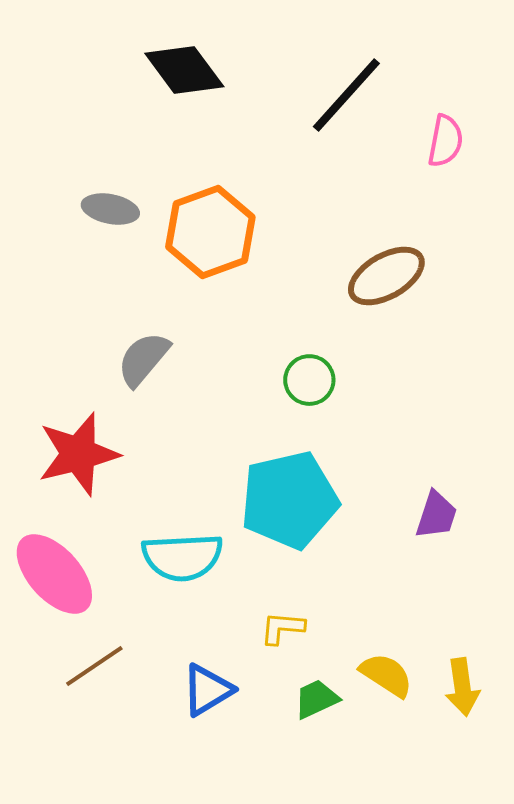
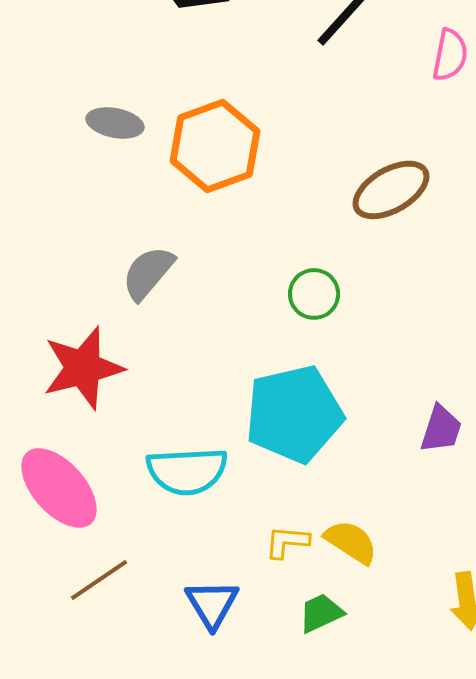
yellow semicircle: (386, 675) -> (351, 542), moved
blue triangle: (207, 690) -> (212, 604), turned -30

